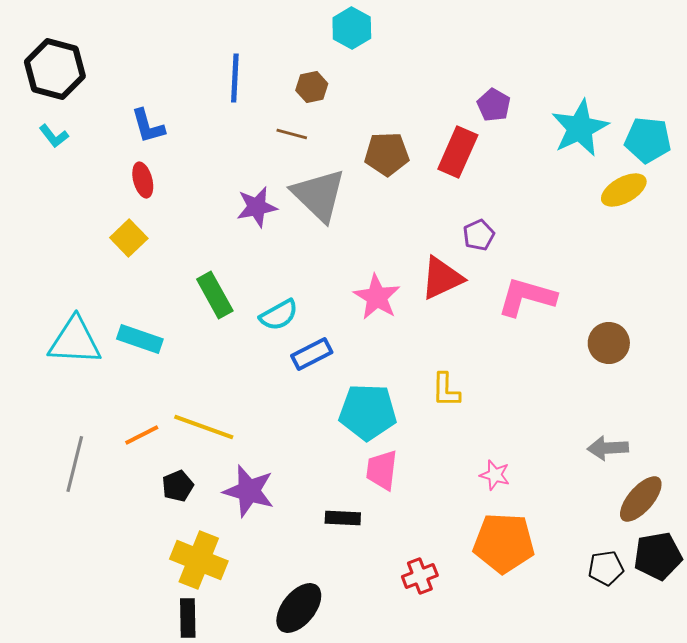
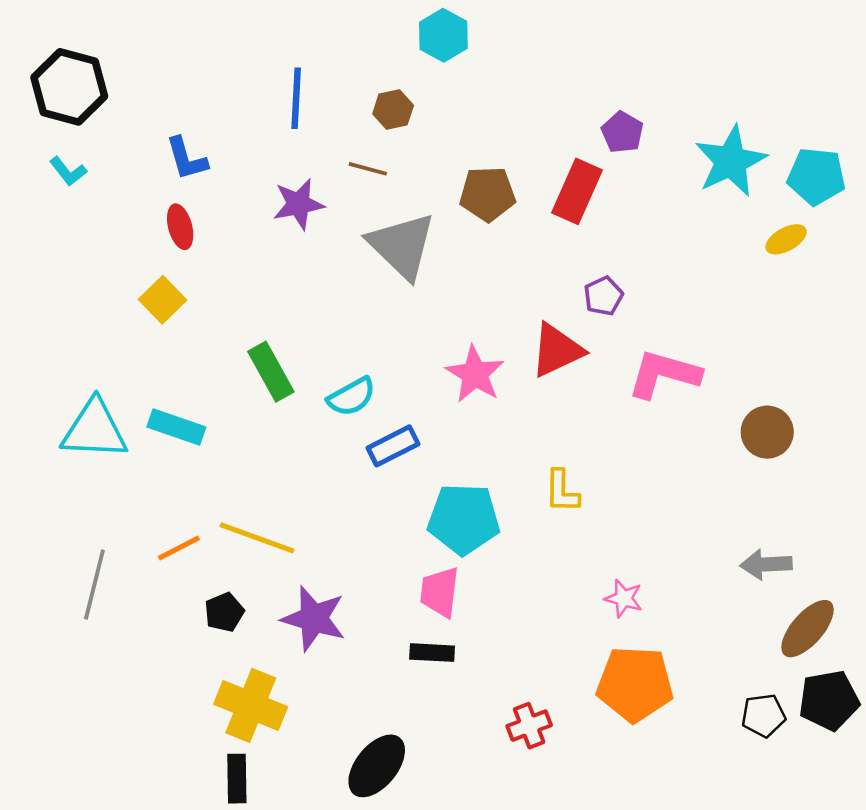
yellow ellipse: (624, 190) -> (786, 239), size x0.7
purple star: (257, 207) -> (299, 204), moved
pink trapezoid: (382, 470) -> (440, 592), moved

